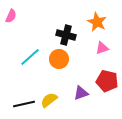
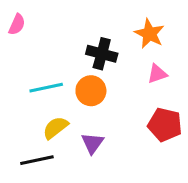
cyan line: (30, 57) -> (46, 88), turned 30
purple triangle: (81, 93) -> (92, 143), moved, turned -35
yellow semicircle: (49, 100) -> (55, 128), moved

